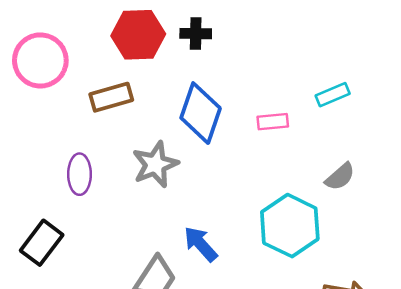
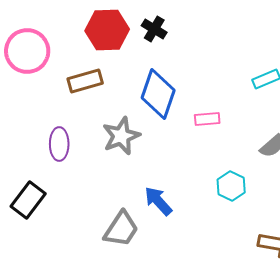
black cross: (196, 34) -> (154, 29), turned 30
pink rectangle: (273, 122) -> (207, 119), moved
cyan hexagon: (290, 226) -> (231, 186), size x0.6

